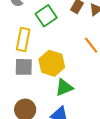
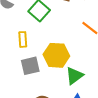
yellow rectangle: (23, 39) -> (23, 39), size x0.7

